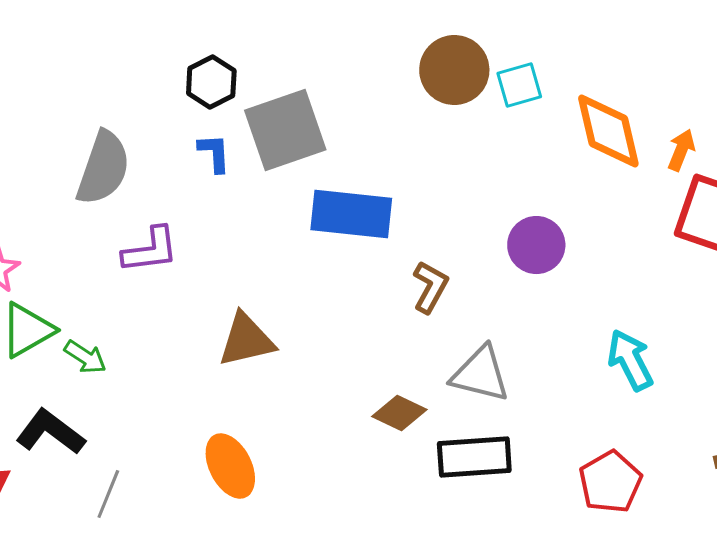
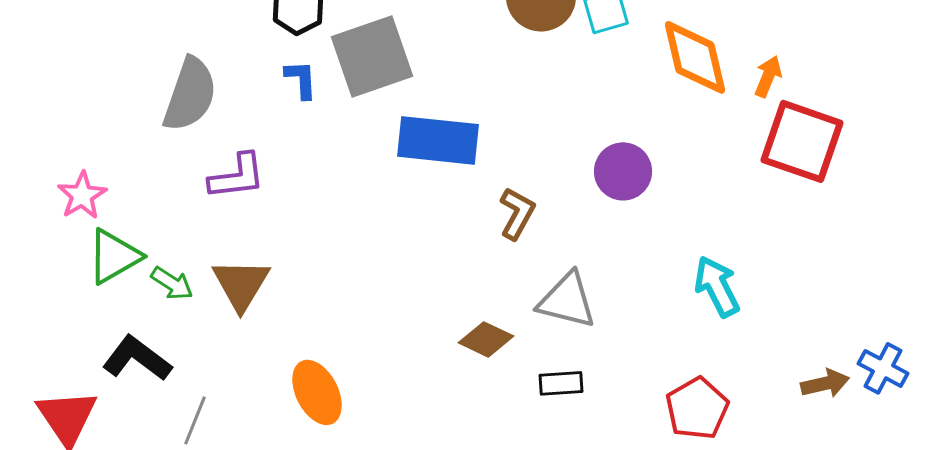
brown triangle: (246, 340) -> (241, 284), moved, turned -46
black rectangle: (474, 457) -> (561, 383), size x0.6

